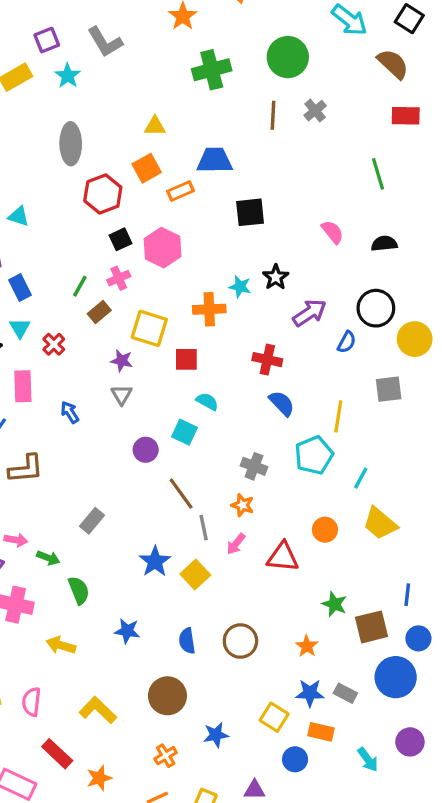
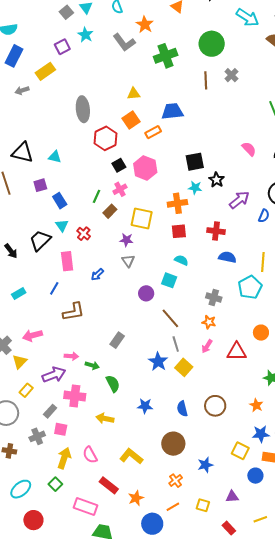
gray L-shape: (105, 42) -> (124, 42), moved
cyan star: (68, 76) -> (85, 35), moved
black square: (250, 212) -> (195, 162), moved
red square: (186, 359) -> (179, 231), moved
blue semicircle: (282, 403) -> (227, 257), turned -30
blue arrow: (70, 412) -> (97, 275), turned -96
gray line: (204, 528) -> (176, 344), moved
pink semicircle: (32, 702) -> (90, 455), turned -30

